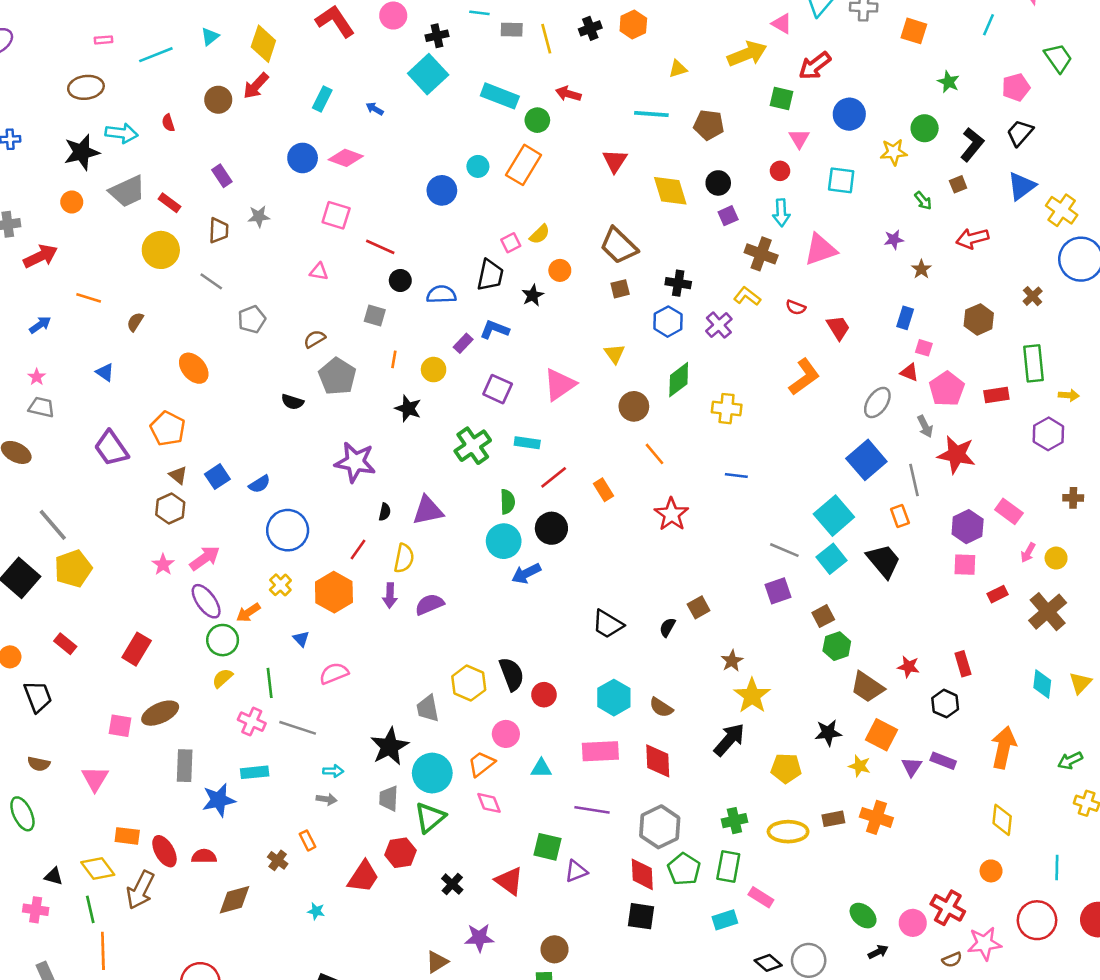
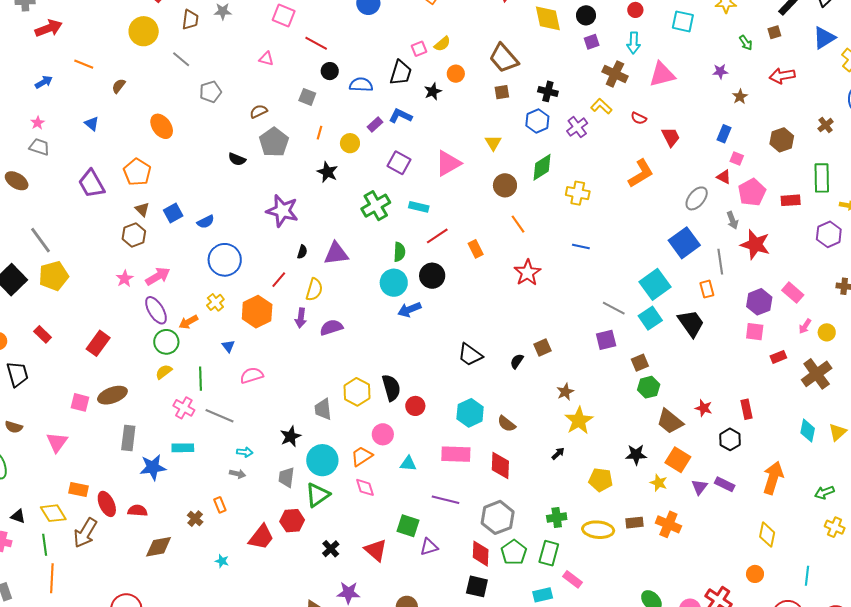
black arrow: (729, 740) -> (558, 454), size x0.5
black star: (390, 746) -> (291, 436), size x0.7

